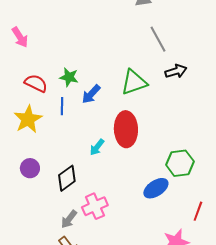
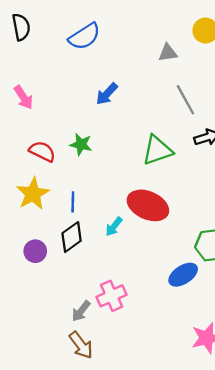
blue arrow: (91, 94) -> (107, 94), moved
blue line: (62, 106) -> (73, 202), moved
red ellipse: (126, 129) -> (148, 205), turned -64
black diamond: (67, 178) -> (72, 237), moved

